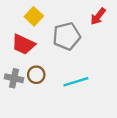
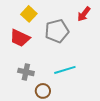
brown circle: (36, 75) -> (43, 91), moved
gray cross: (14, 78) -> (26, 72), moved

